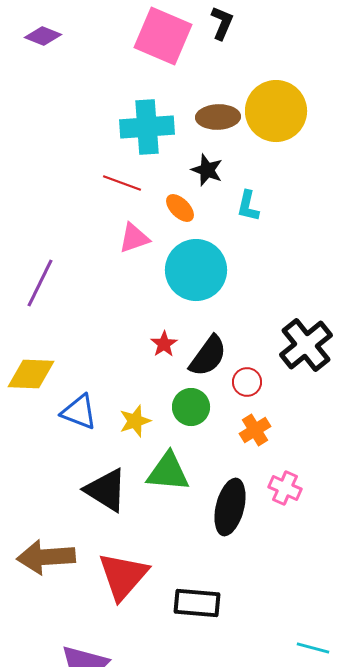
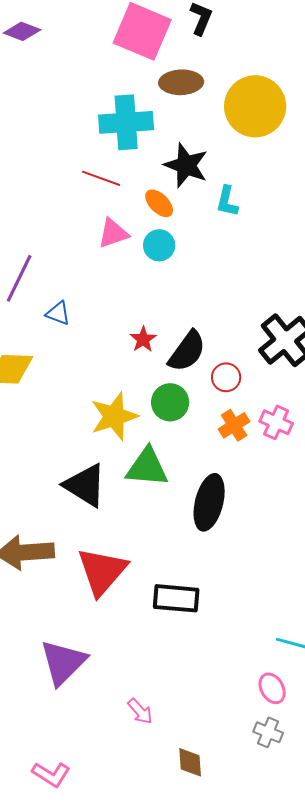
brown ellipse: (218, 117) -> (181, 82), moved
black star: (207, 170) -> (186, 165), size x1.4
cyan circle: (196, 270) -> (159, 245), moved, size x0.5
blue triangle: (79, 412) -> (58, 313), moved, size x0.7
yellow star: (135, 421) -> (114, 416), size x1.5
pink cross: (285, 488) -> (276, 422), moved

